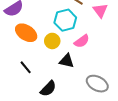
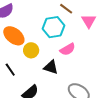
yellow circle: (52, 41) -> (31, 50), moved

